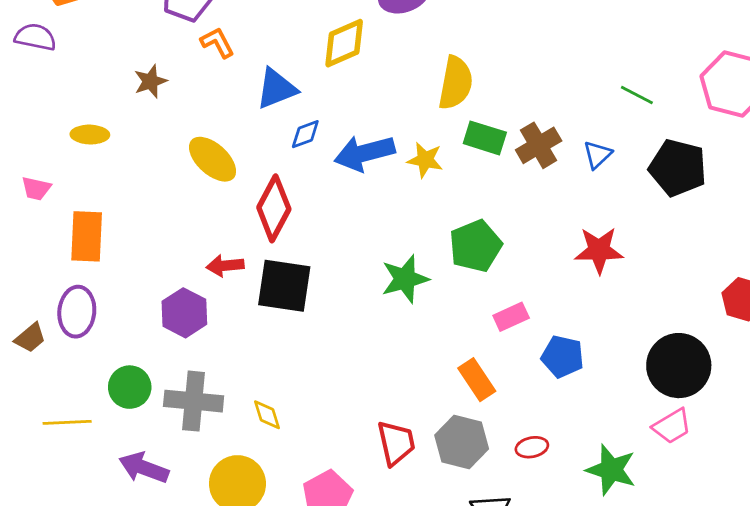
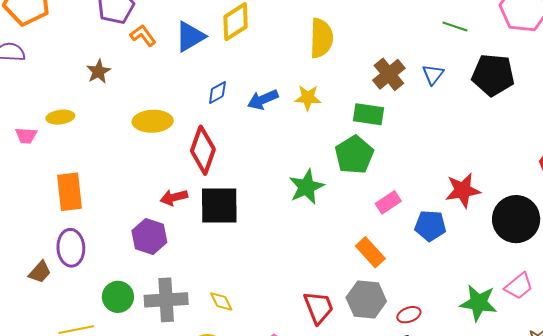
blue triangle: (276, 89) -> (190, 37), moved
green rectangle: (485, 138) -> (369, 114), moved
blue arrow: (365, 153) -> (263, 100), size x0.7
yellow ellipse: (213, 159) -> (153, 121), turned -36
pink trapezoid: (36, 188) -> (26, 136), moved
red star: (599, 250) -> (463, 190), moved
pink trapezoid: (672, 426) -> (519, 286), moved
red ellipse: (532, 447) -> (409, 315), moved

